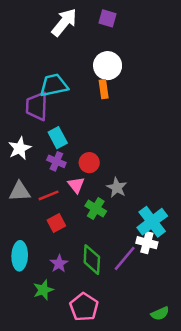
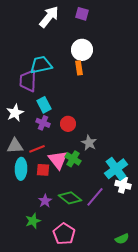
pink triangle: (76, 185) -> (58, 160), moved, size x1.5
red square: (56, 223) -> (43, 170), turned 32
white cross: (147, 243) -> (123, 185), moved
cyan ellipse: (20, 256) -> (21, 169), moved
green diamond: (92, 260) -> (70, 198), turned -55

